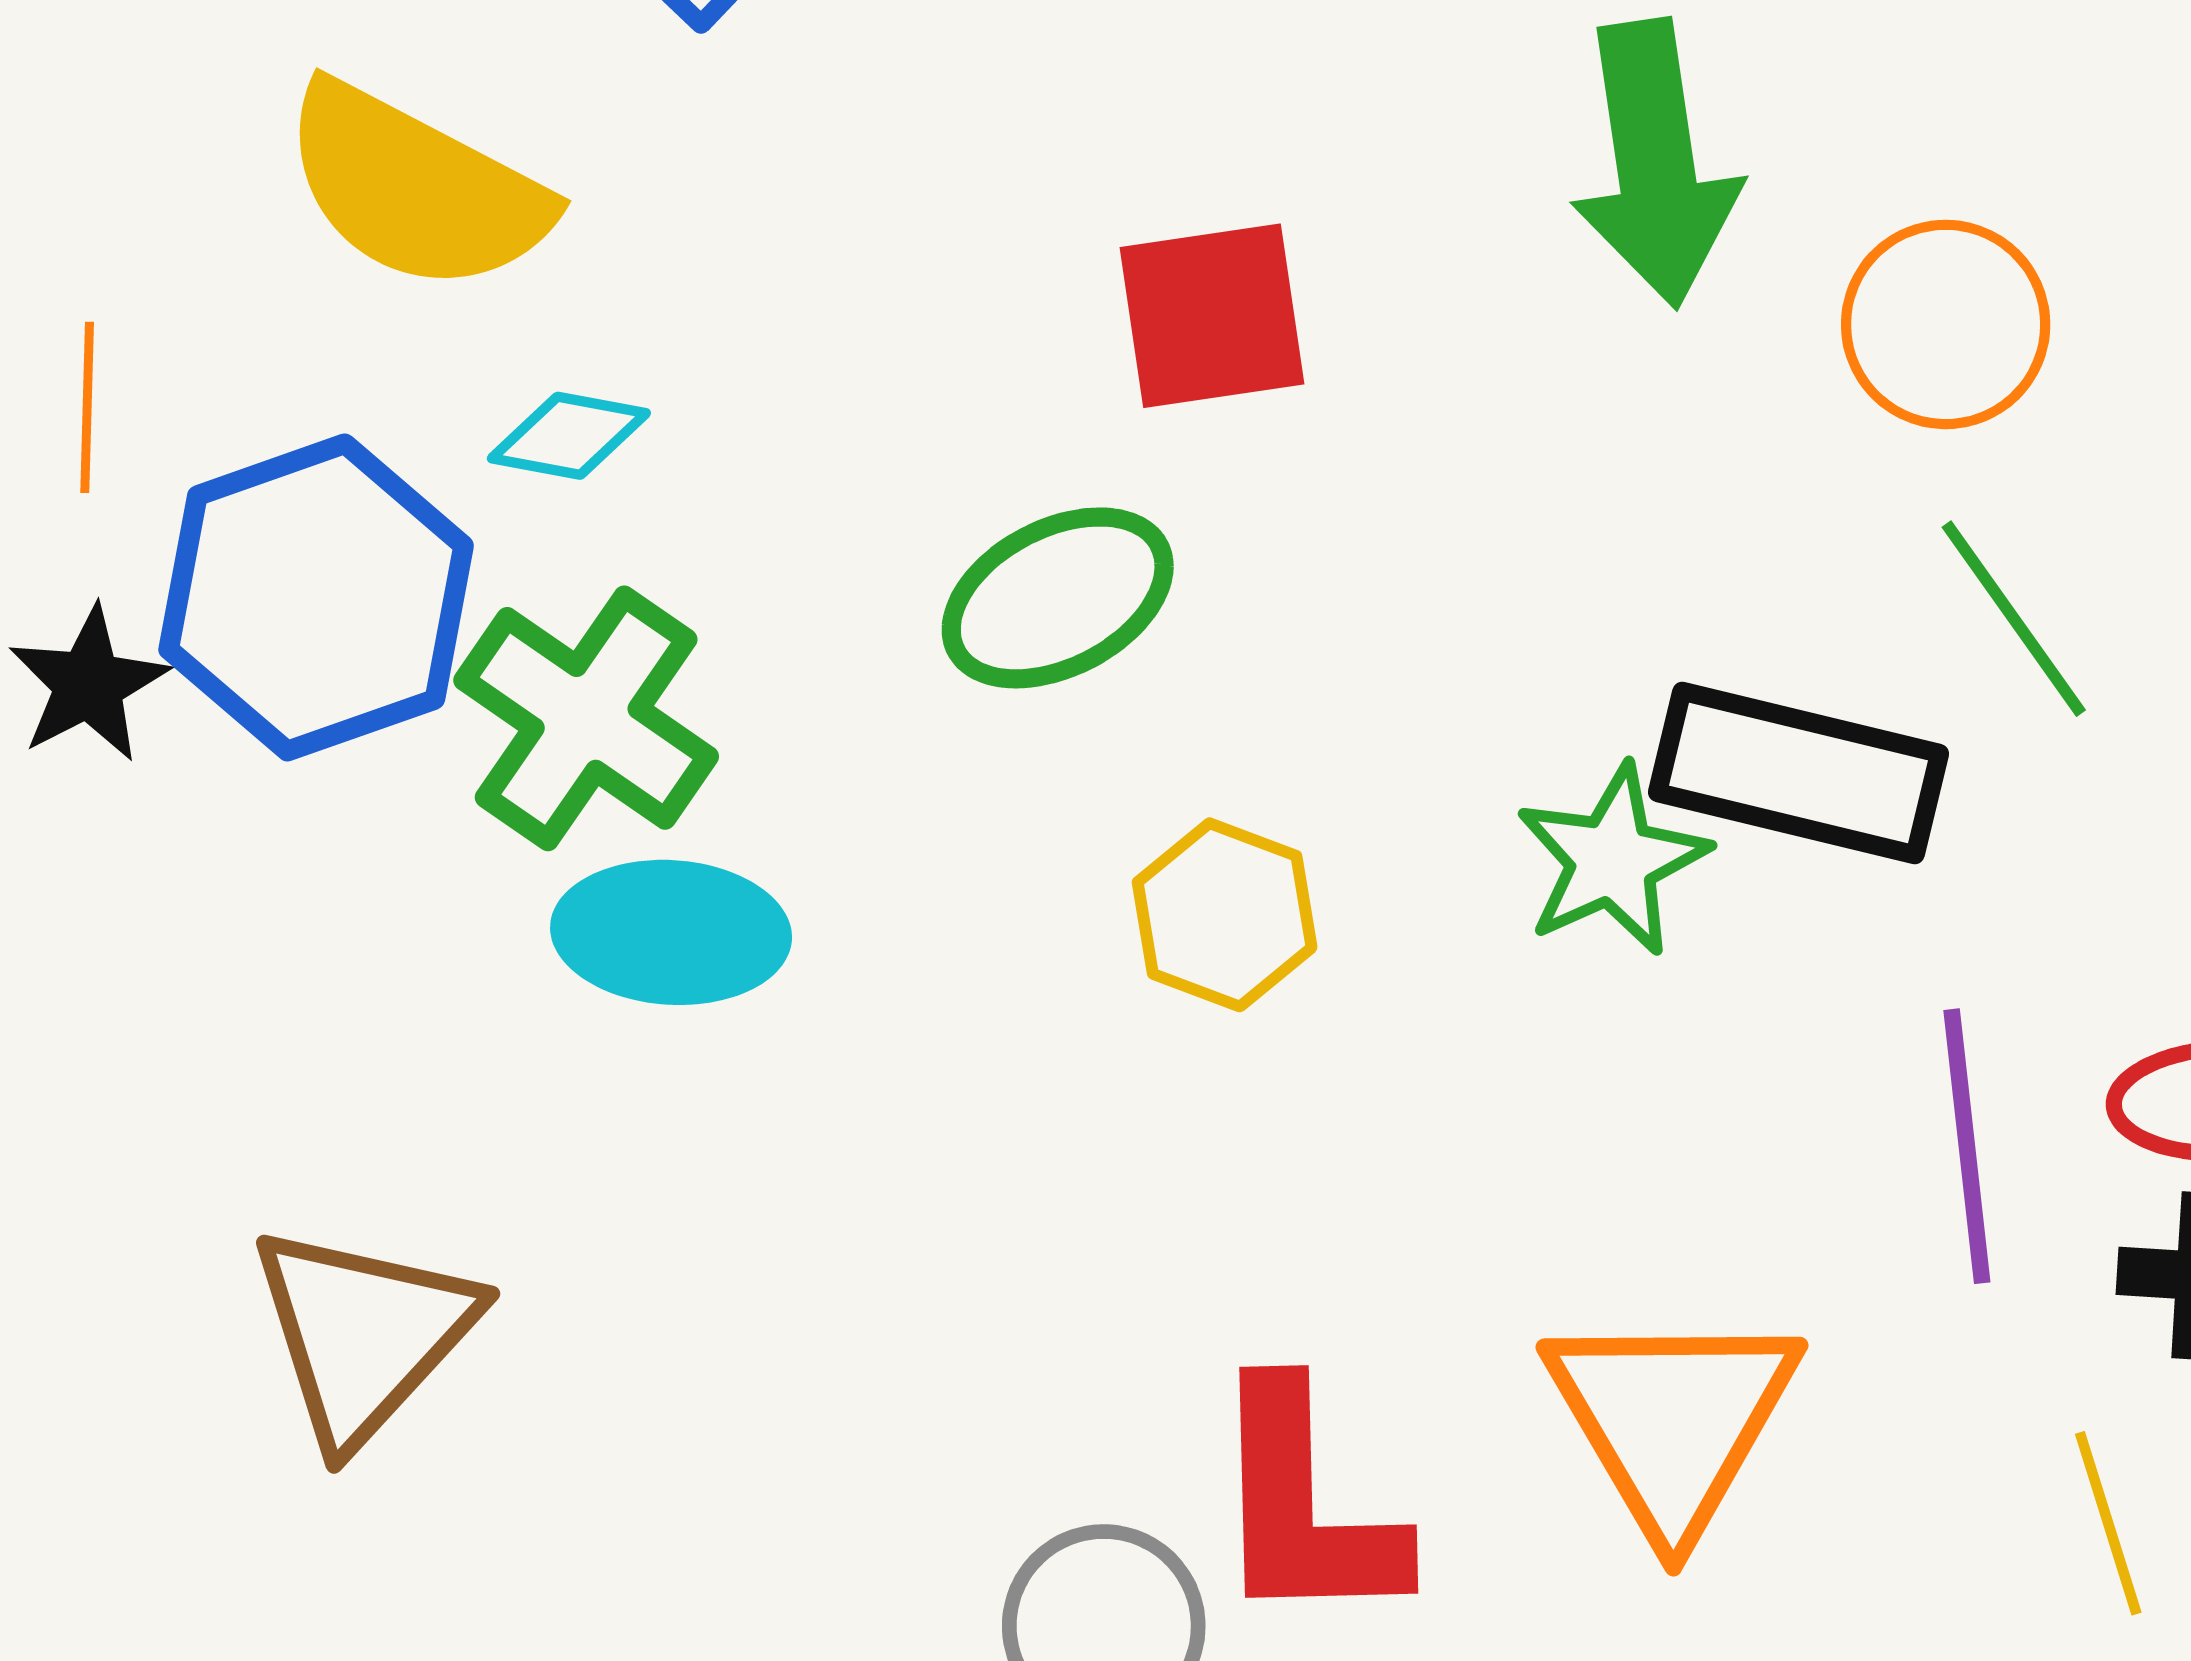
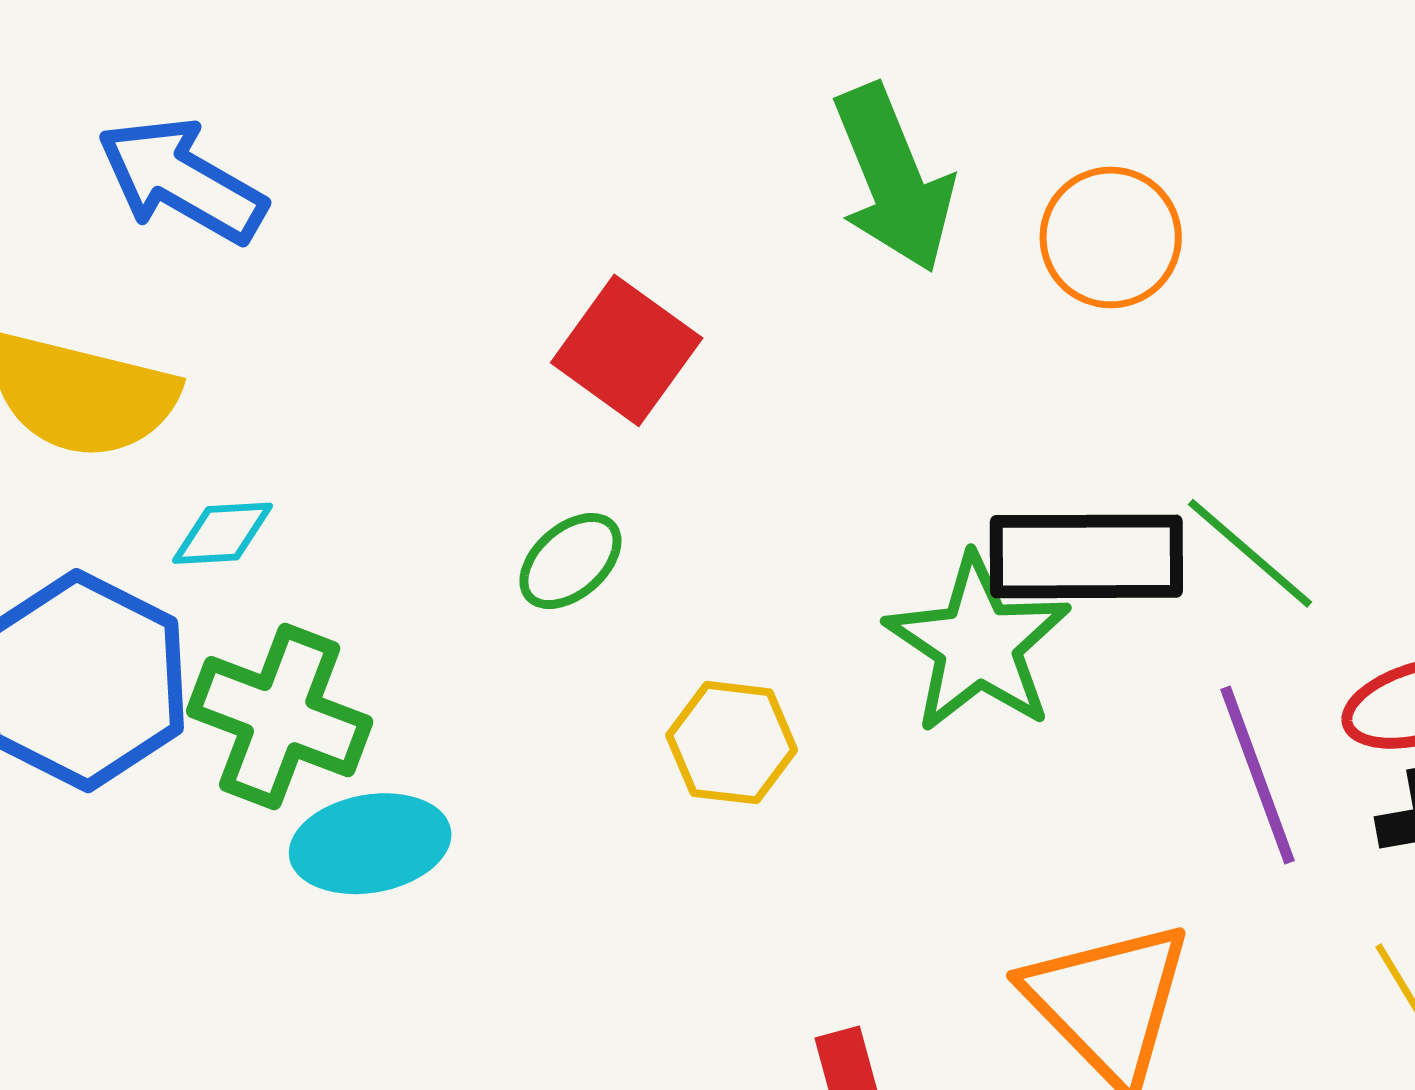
red square: (1212, 316) -> (627, 350), turned -32
green ellipse: (1058, 598) -> (570, 561), size x0.7
green line: (2014, 619) -> (1250, 553), moved
green star: (1612, 860) -> (978, 644), size x1.4

